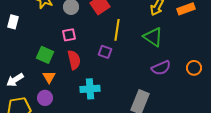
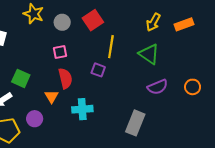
green square: (45, 55) -> (21, 78), moved
orange triangle: (49, 77) -> (52, 96), moved

